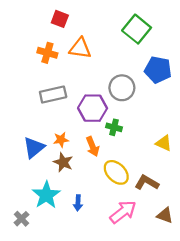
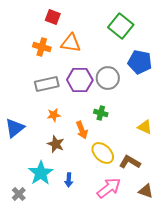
purple hexagon: (93, 108) -> (80, 80), moved
orange star: (61, 140) -> (54, 115), moved
blue triangle: (34, 148) -> (15, 128), moved

